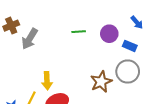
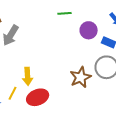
green line: (79, 32) -> (65, 13), moved

